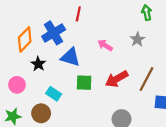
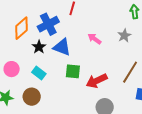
black star: (38, 64) -> (39, 47), moved
red arrow: (117, 79) -> (97, 81), moved
cyan rectangle: (54, 94) -> (39, 73), moved

